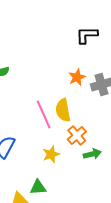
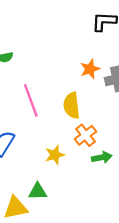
pink line: (44, 114) -> (31, 100), moved

